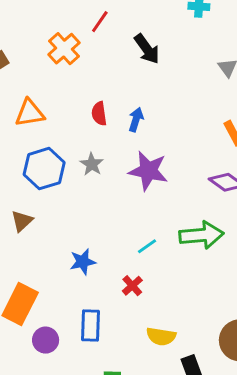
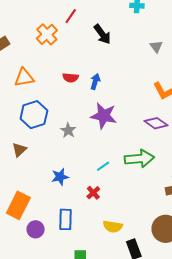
red semicircle: (99, 114) -> (71, 78), turned -77
gray star: (92, 164) -> (68, 130), moved

